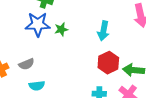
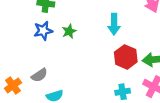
blue star: (38, 24) -> (43, 31), size x0.7

